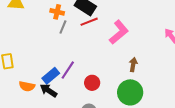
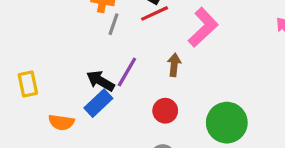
brown arrow: (133, 65) -> (174, 65), moved
purple line: (68, 70) -> (127, 72), moved
black arrow: (49, 91) -> (100, 81), moved

